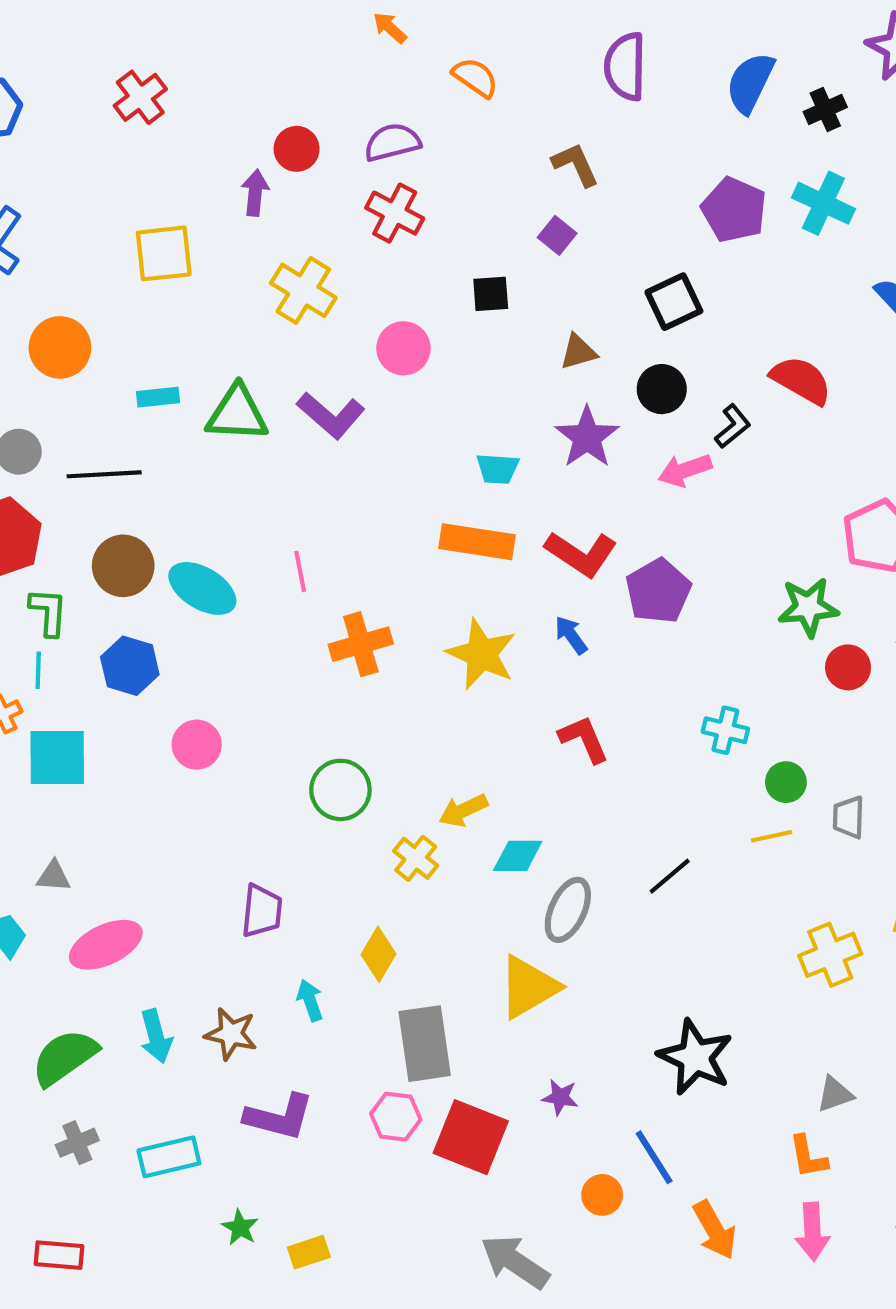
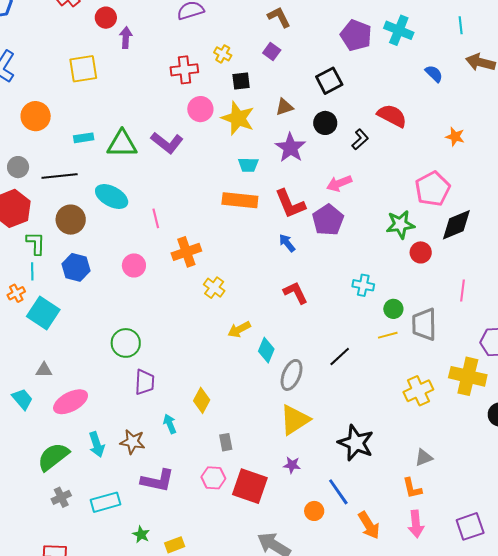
red circle: (297, 149) -> (106, 18), moved
red cross: (395, 213) -> (184, 70), moved, turned -32
yellow cross: (303, 290) -> (223, 54), moved, size x0.6
pink arrow: (685, 470) -> (339, 183), moved
red L-shape: (581, 554) -> (290, 204), turned 36
cyan ellipse: (202, 588) -> (112, 197), moved
yellow star: (482, 654) -> (238, 118), moved
pink circle: (197, 745) -> (134, 265), moved
cyan square: (57, 758) -> (43, 313), turned 36
green circle: (340, 790) -> (126, 343), moved
gray trapezoid: (849, 817) -> (424, 324), size x1.6
cyan diamond: (518, 856) -> (266, 350), turned -65
yellow cross: (416, 858) -> (214, 288), moved
yellow triangle: (529, 987) -> (295, 420), moved
gray rectangle: (425, 1044) -> (226, 442), size x0.5

